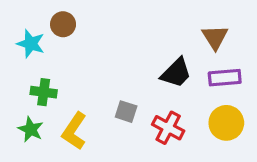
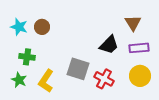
brown circle: (63, 24) -> (42, 27), moved
gray square: (126, 112) -> (78, 69), size x1.6

